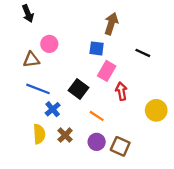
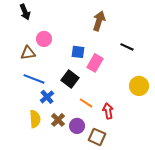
blue square: (97, 48) -> (78, 52), moved
red arrow: (121, 91) -> (108, 111), moved
yellow circle: (156, 110) -> (139, 86), moved
purple circle: (97, 142) -> (77, 126), moved
brown square: (120, 146) -> (97, 137), moved

